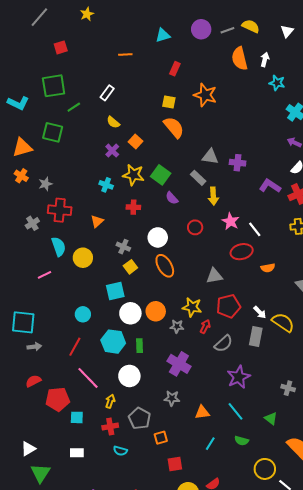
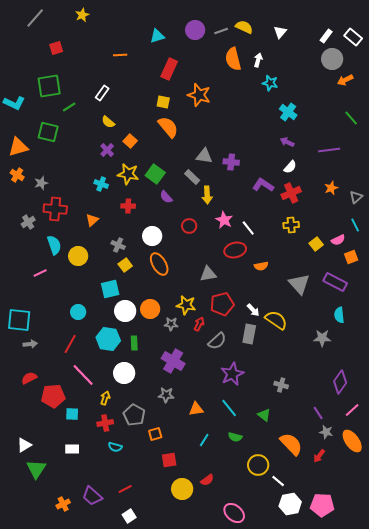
red rectangle: (175, 69) -> (169, 69), size x1.5

